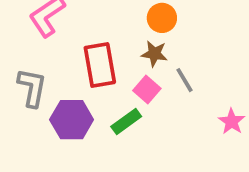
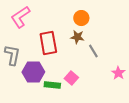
pink square: (147, 89) -> (71, 78), moved
green rectangle: (126, 121) -> (52, 85), moved, turned 42

